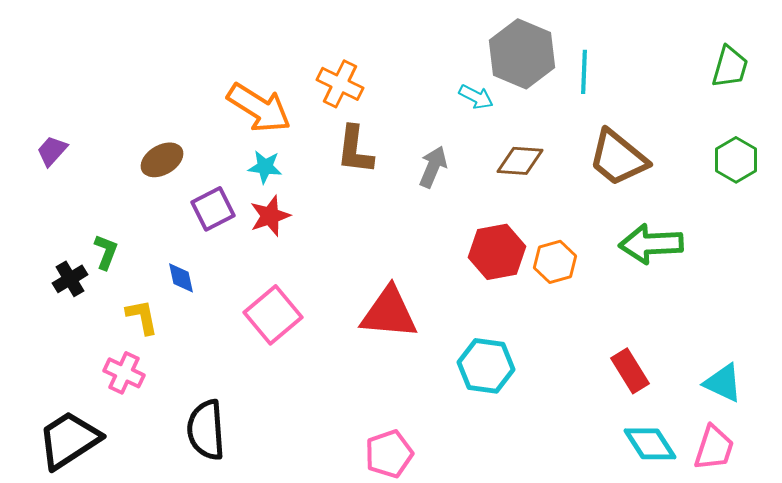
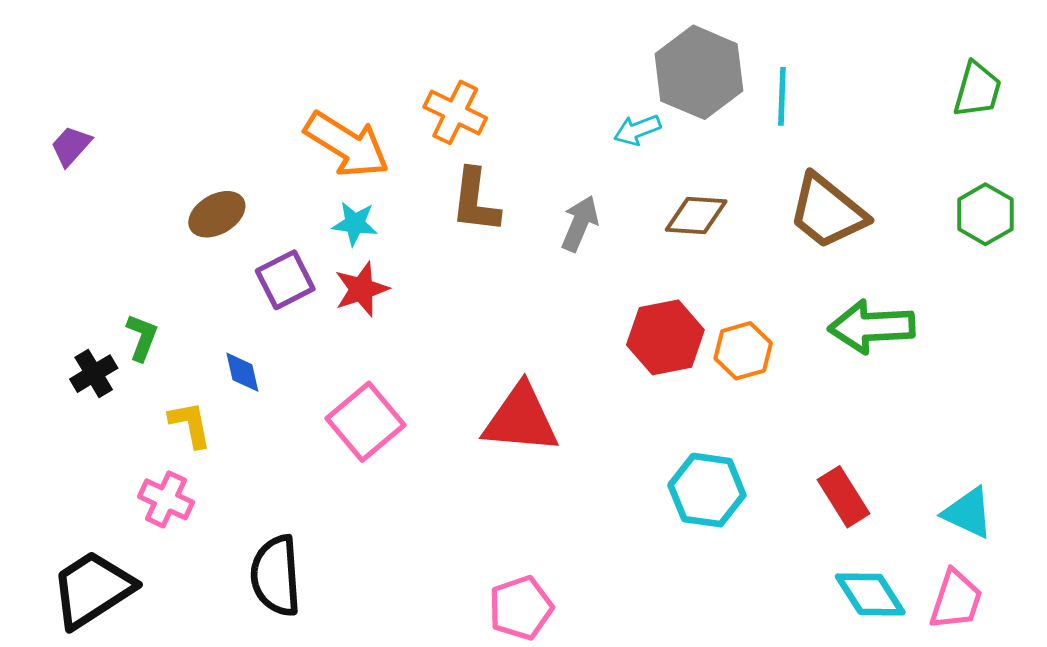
cyan arrow: (476, 97) -> (637, 130), turned 132
purple trapezoid: (52, 151) -> (71, 146), moved
cyan hexagon: (486, 366) -> (707, 490), moved

